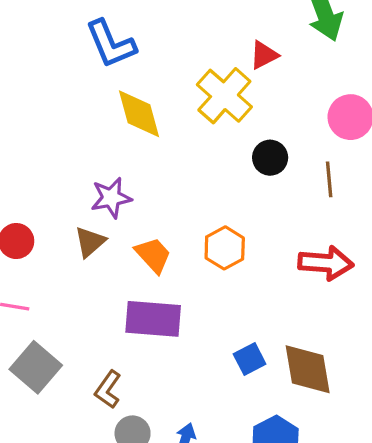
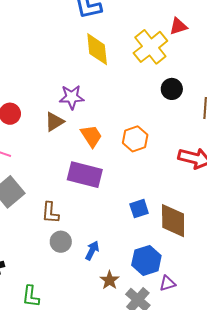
brown L-shape: (108, 389) -> (50, 213), turned -40

